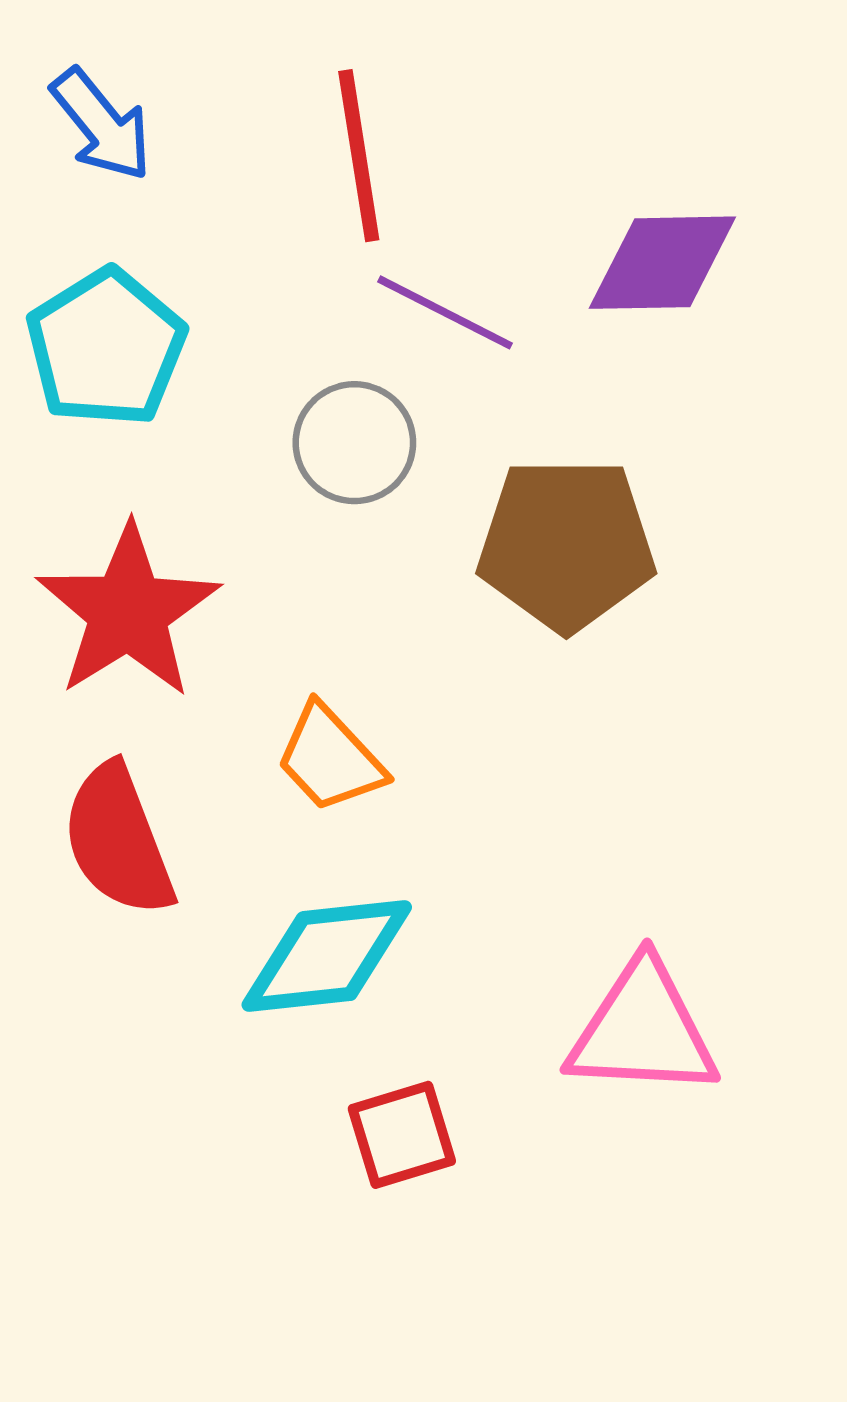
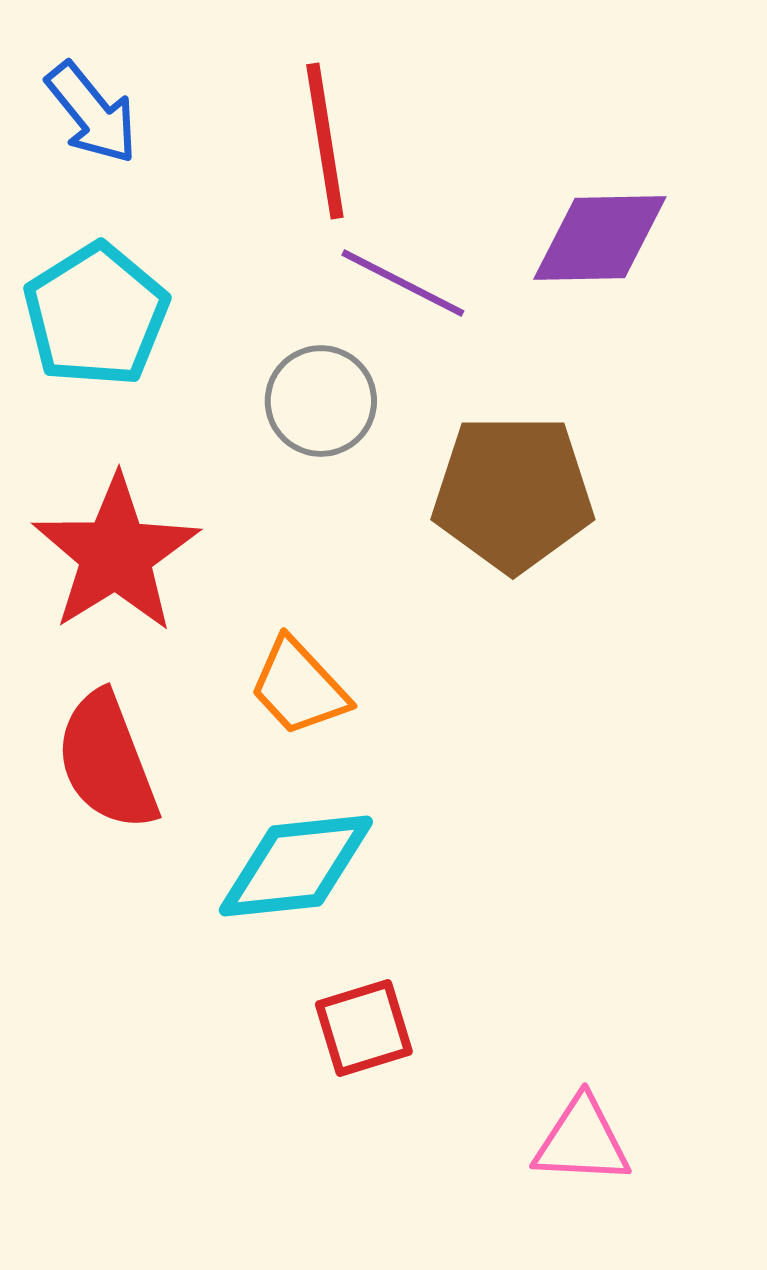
pink triangle: (643, 1030) -> (582, 1141), moved, size x0.7

